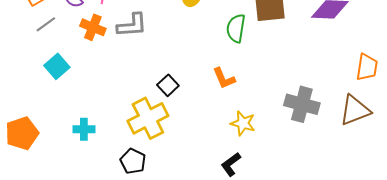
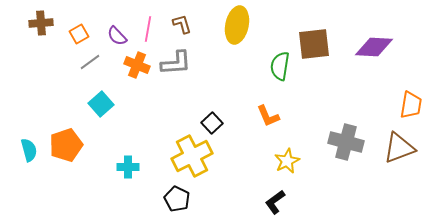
yellow star: (243, 123) -> (287, 161), turned 30
orange pentagon: (22, 133) -> (66, 145), moved

